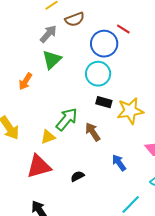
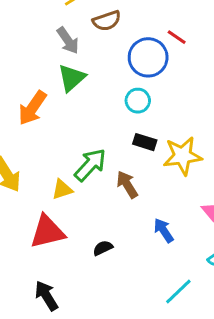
gray arrow: (48, 34) -> (68, 41), turned 102
cyan circle: (98, 74) -> (138, 101), size x0.7
orange arrow: (25, 81) -> (32, 108), size x1.4

